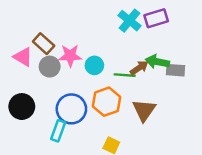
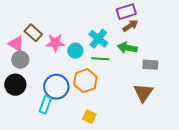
cyan cross: (130, 21) -> (98, 39), moved
gray circle: (50, 67) -> (20, 60), moved
brown arrow: (139, 68) -> (130, 26), moved
gray rectangle: (175, 70) -> (150, 65), moved
brown triangle: (144, 110) -> (143, 93), moved

